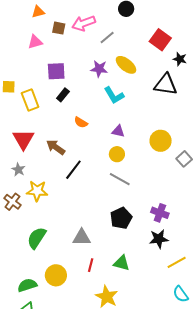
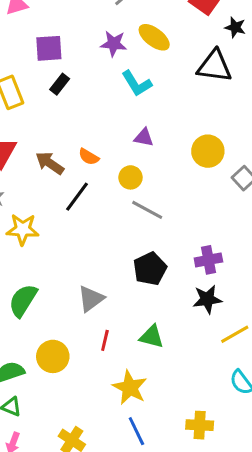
orange semicircle: (81, 122) -> (89, 157), moved
yellow circle: (117, 154) -> (131, 177), moved
purple cross: (160, 213) -> (208, 260), turned -30
gray triangle: (82, 237) -> (91, 299), turned -36

